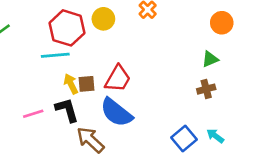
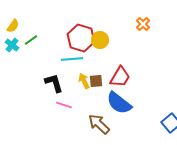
yellow circle: (103, 19) -> (100, 40), moved
black L-shape: (67, 110) -> (54, 83), moved
pink line: (33, 114) -> (64, 105), moved, turned 35

